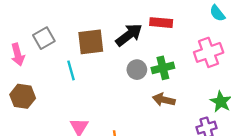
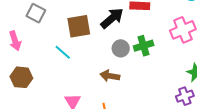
gray square: (44, 38) -> (36, 13), moved, turned -30
cyan line: (71, 70) -> (63, 52), turned -30
brown arrow: (164, 100) -> (110, 76), moved

